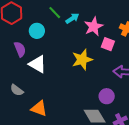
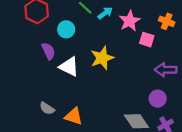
yellow star: (82, 60) -> (102, 58), moved
gray semicircle: (17, 90) -> (47, 108), moved
purple circle: (107, 96) -> (158, 99), moved

